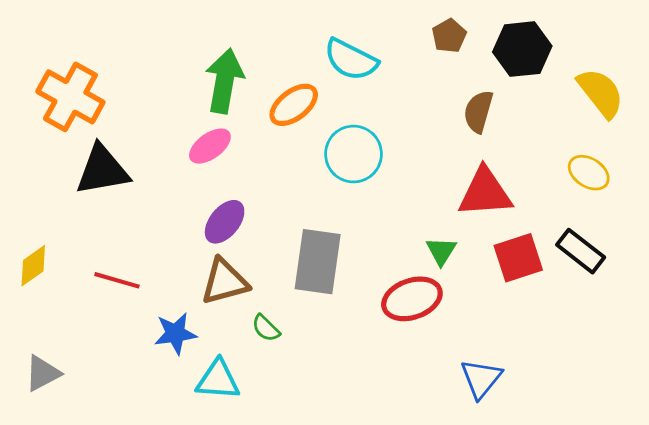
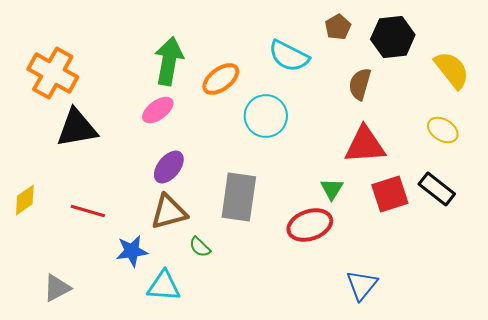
cyan semicircle: (351, 60) -> (289, 56), moved
gray triangle: (43, 373) -> (57, 288), moved

